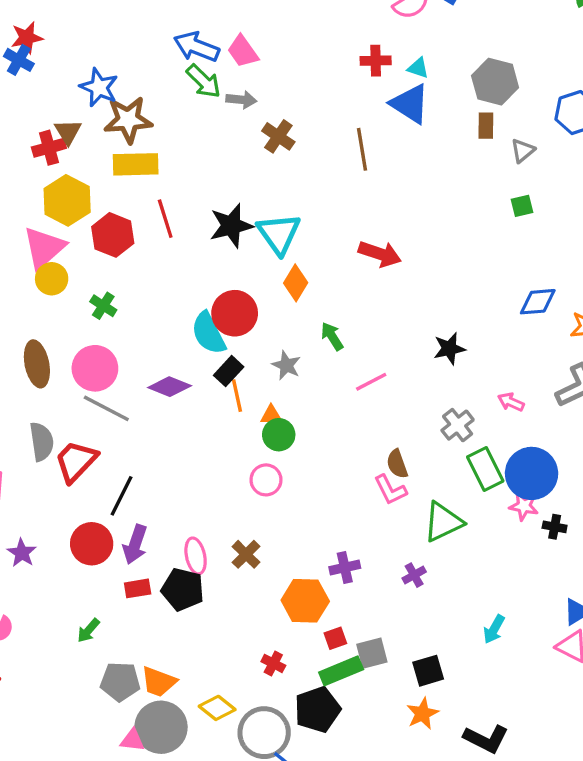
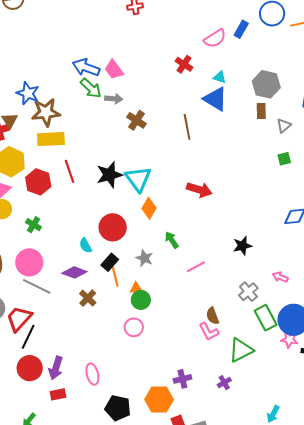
red cross: (376, 61) -> (184, 64), moved, turned 36
cyan semicircle: (209, 333) -> (85, 245), moved, size x0.6
black line: (121, 496) -> (28, 337), moved
brown cross: (246, 554) -> (88, 298), moved
black pentagon: (183, 589) -> (118, 408), moved

